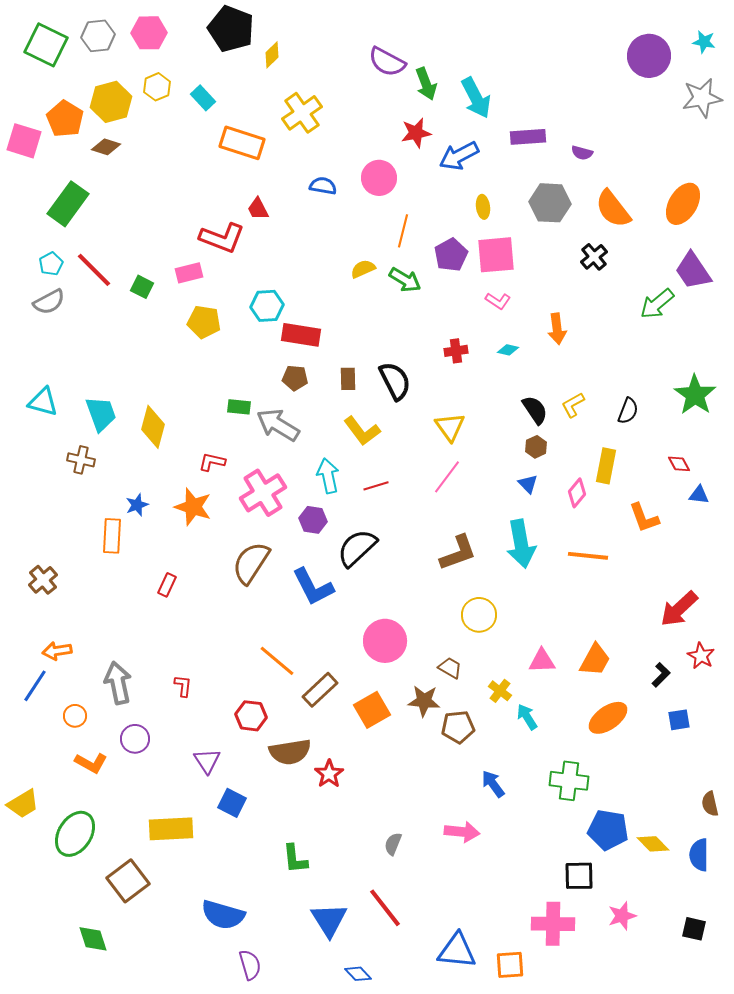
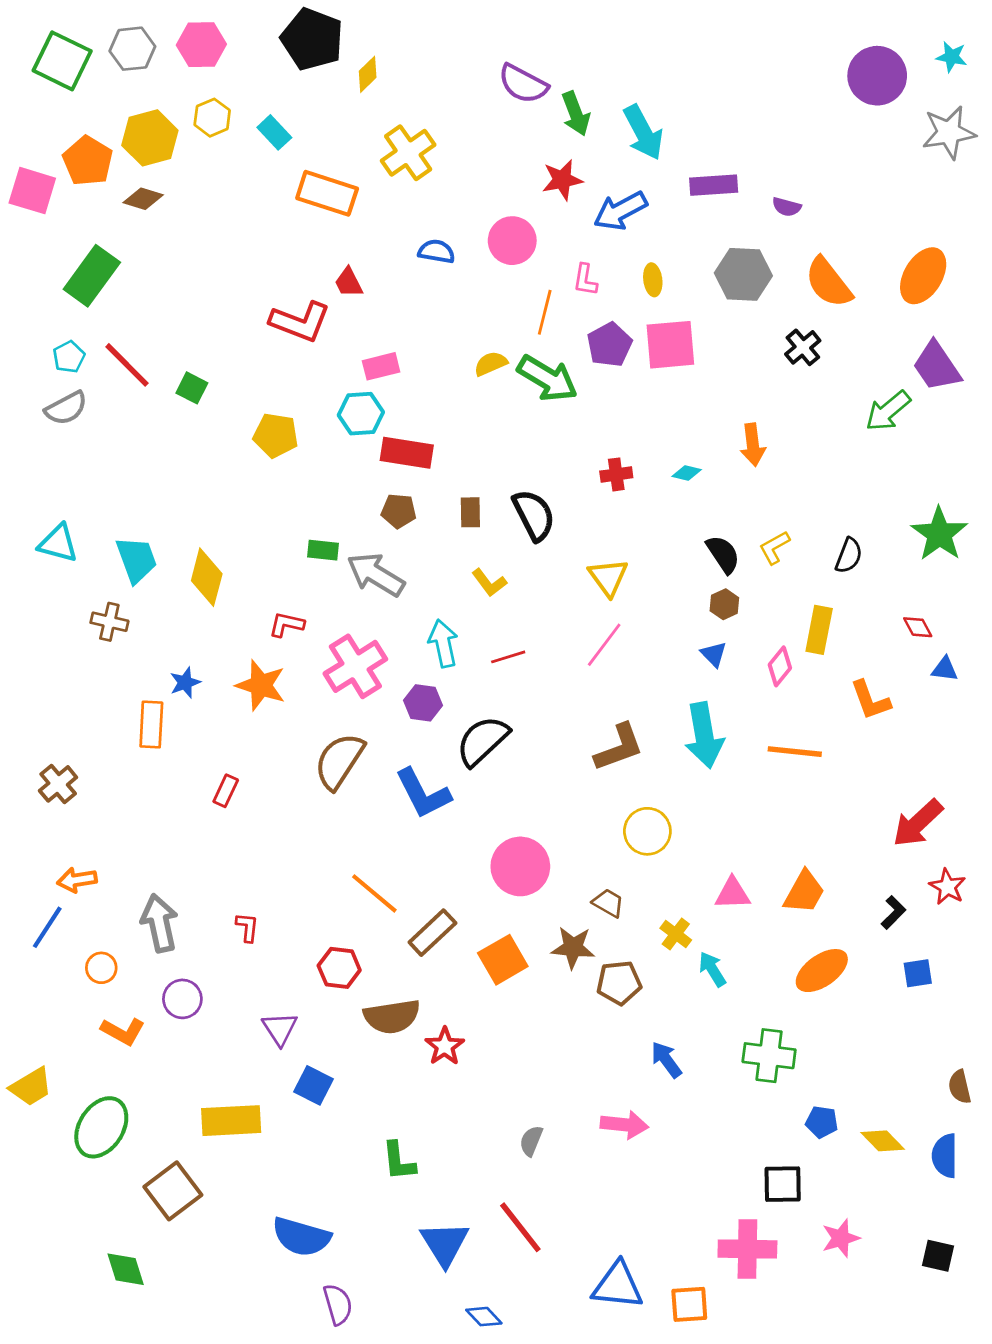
pink rectangle: (189, 273) -> (381, 366), moved
green arrow: (405, 280) -> (547, 378), size x1.4
pink L-shape: (498, 301) -> (585, 280), moved, turned 65
yellow L-shape: (362, 431) -> (489, 583), size x0.7
blue pentagon: (608, 830) -> (822, 1122), size x0.6

